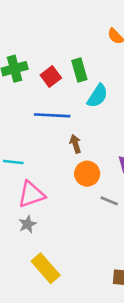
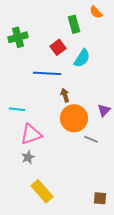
green rectangle: (79, 70) -> (74, 24), moved
red square: (51, 76) -> (58, 47), moved
orange circle: (87, 174) -> (74, 118), size x1.4

